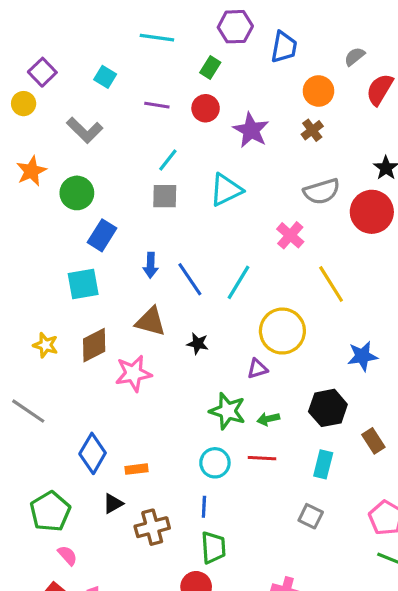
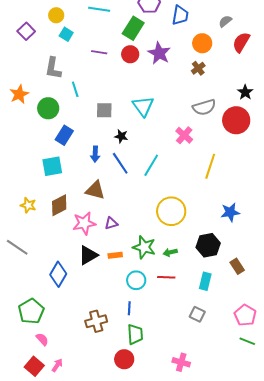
green rectangle: (210, 67) -> (133, 28), size x1.6
yellow circle: (24, 104) -> (56, 15), moved
gray L-shape: (85, 130) -> (53, 68), turned 55
purple star: (251, 130) -> (159, 53), moved
cyan line: (168, 160) -> (75, 89), moved, turned -56
cyan triangle: (226, 190) -> (143, 106), turned -40
yellow line: (331, 284) -> (210, 166), turned 50
yellow circle: (282, 331) -> (171, 211), moved
black star: (198, 344) -> (121, 136), moved
purple triangle: (257, 369) -> (111, 223), moved
orange rectangle: (136, 469) -> (115, 255), moved
black triangle: (113, 504) -> (88, 255), moved, size x1.5

